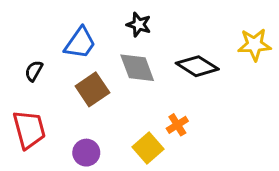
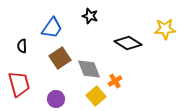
gray diamond: (137, 68) -> (89, 69), moved
black semicircle: (34, 71) -> (22, 46), turned -32

